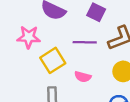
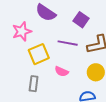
pink star: (29, 37) -> (22, 31), turned -30

